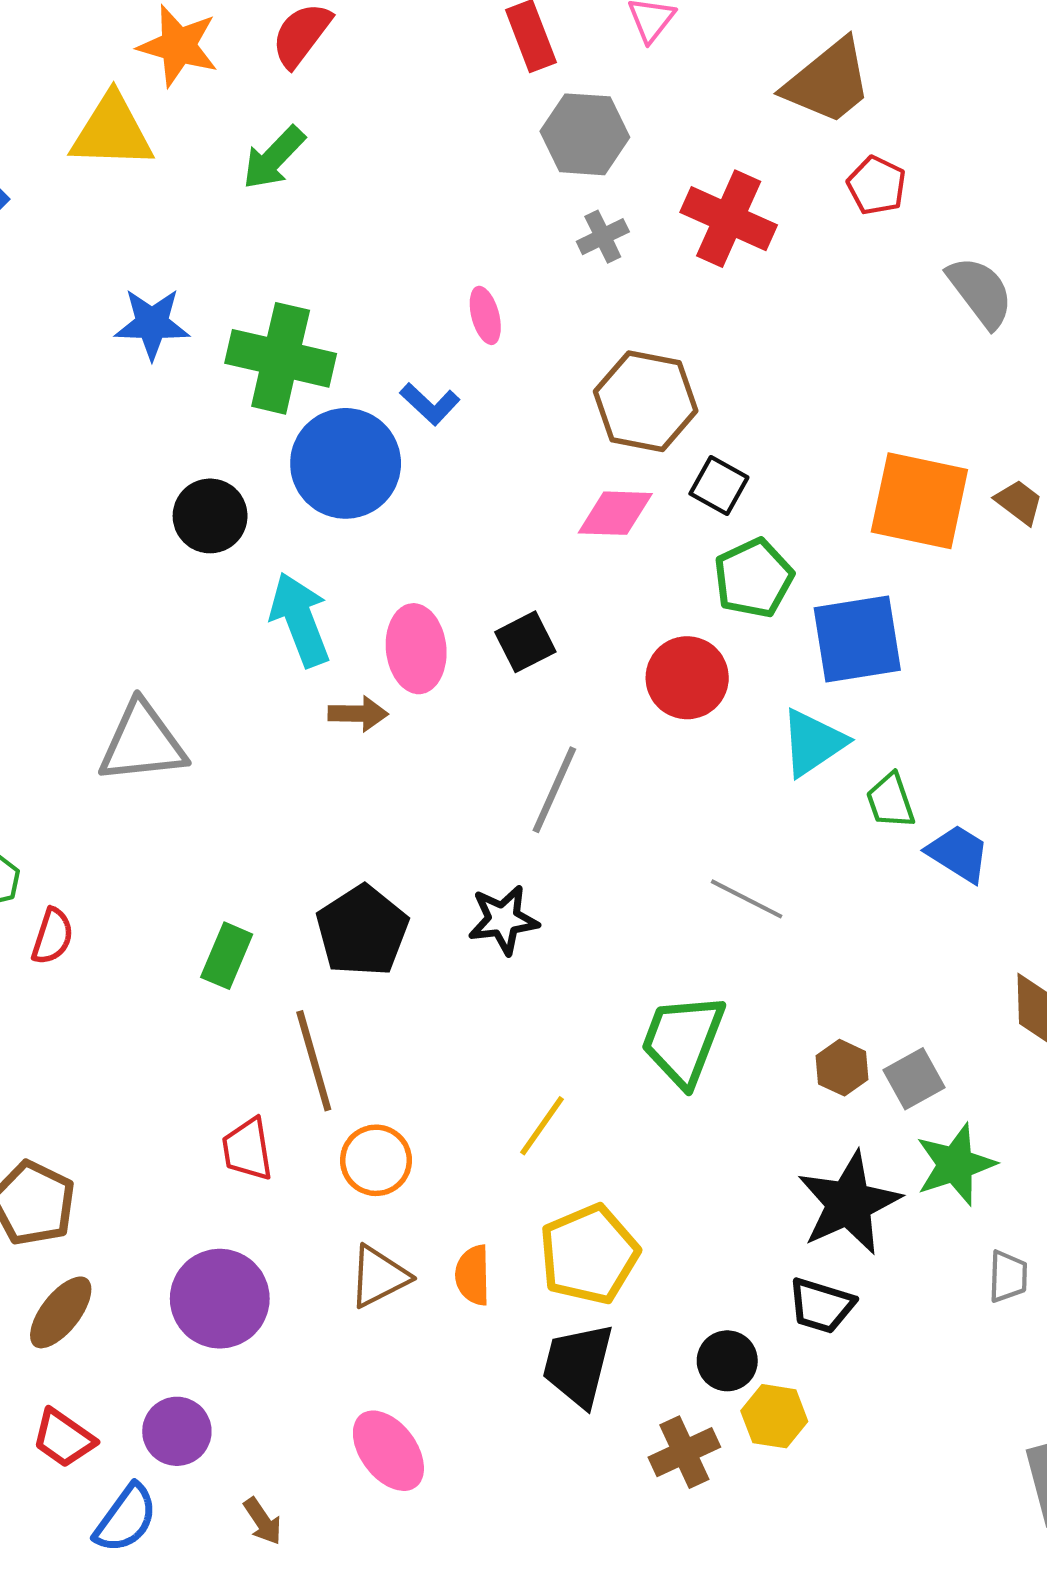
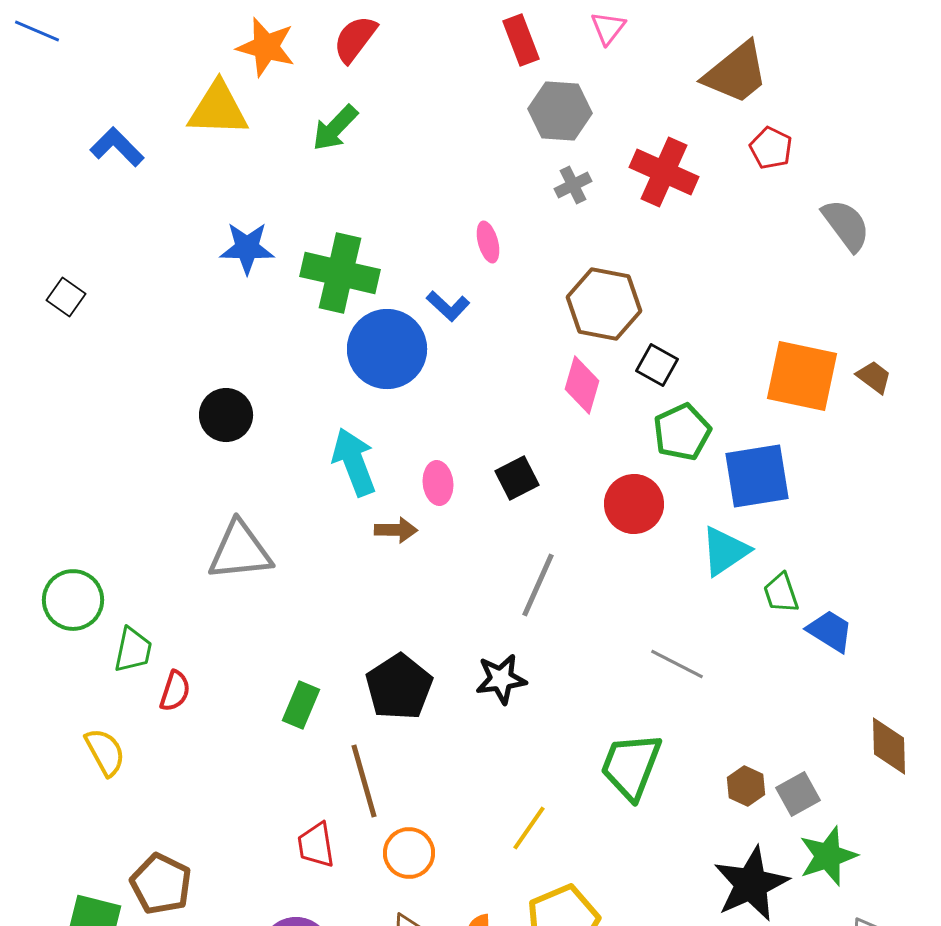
pink diamond: (615, 513) -> (582, 385), turned -76
black circle: (210, 516) -> (226, 415), moved
pink ellipse: (416, 649) -> (438, 483), size x0.7

